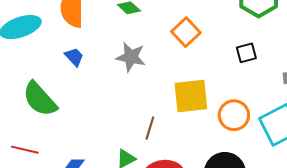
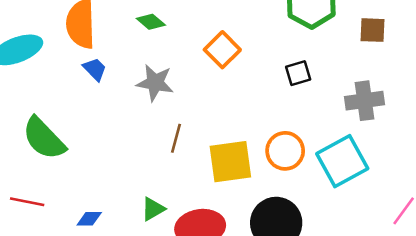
blue trapezoid: (74, 57) -> (95, 69), moved
yellow square: (191, 96) -> (230, 162), moved
brown line: (150, 128) -> (176, 138), moved

